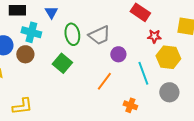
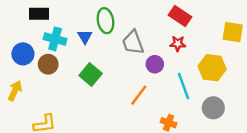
blue triangle: (51, 12) -> (85, 37), moved
green ellipse: (72, 34) -> (105, 21), moved
gray trapezoid: (99, 35) -> (133, 42), turned 95
red star: (154, 36) -> (178, 44), moved

